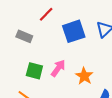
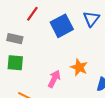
pink arrow: (58, 68) -> (54, 79), moved
green square: (34, 71) -> (15, 63), moved

